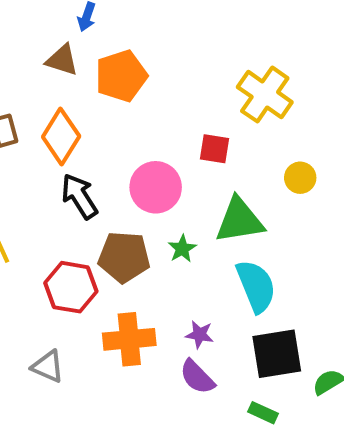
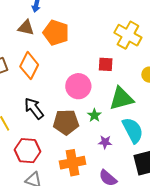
orange pentagon: (121, 76) -> (56, 33), turned -30
black arrow: (79, 196) -> (34, 108), moved
red hexagon: (71, 287) -> (28, 151), moved
purple star: (200, 335) -> (105, 142), moved

